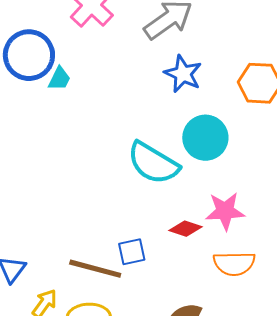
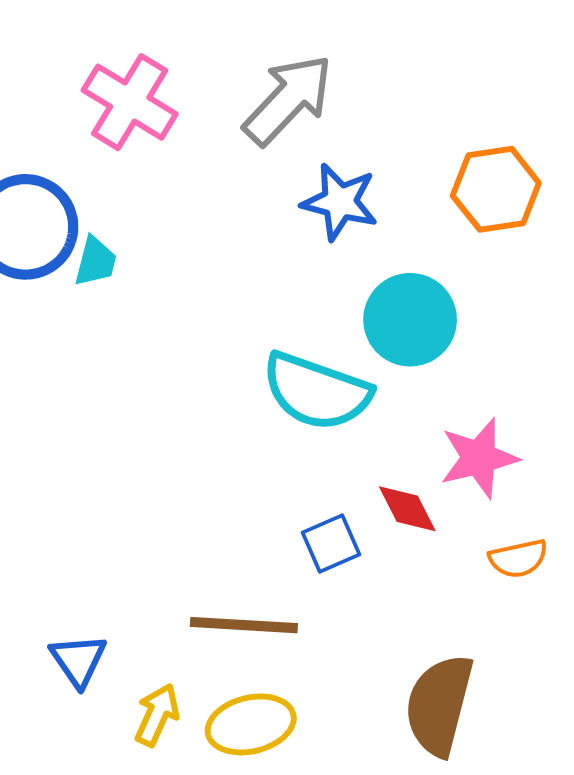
red diamond: (185, 229) -> (407, 509), turned 56
blue square: (132, 252) -> (331, 543), moved
orange semicircle: (234, 263) -> (518, 558), size x0.7

